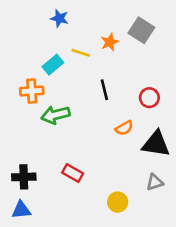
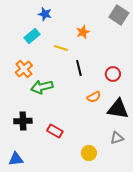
gray square: (141, 30) -> (119, 15), moved
yellow line: (81, 53) -> (61, 48), moved
cyan rectangle: (53, 65) -> (32, 36), moved
orange cross: (32, 91) -> (24, 69), turned -36
black cross: (24, 177) -> (23, 121), moved

